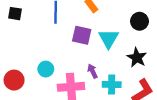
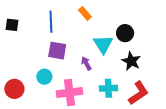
black circle: (139, 21) -> (125, 33), moved
purple square: (82, 35) -> (57, 51), moved
purple arrow: (92, 71) -> (86, 63), moved

